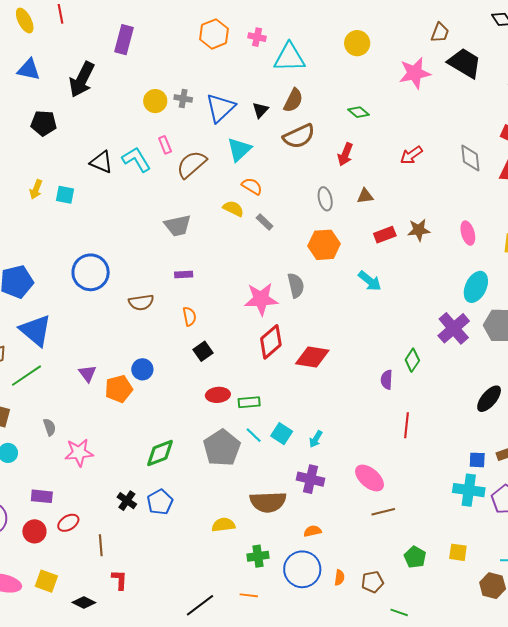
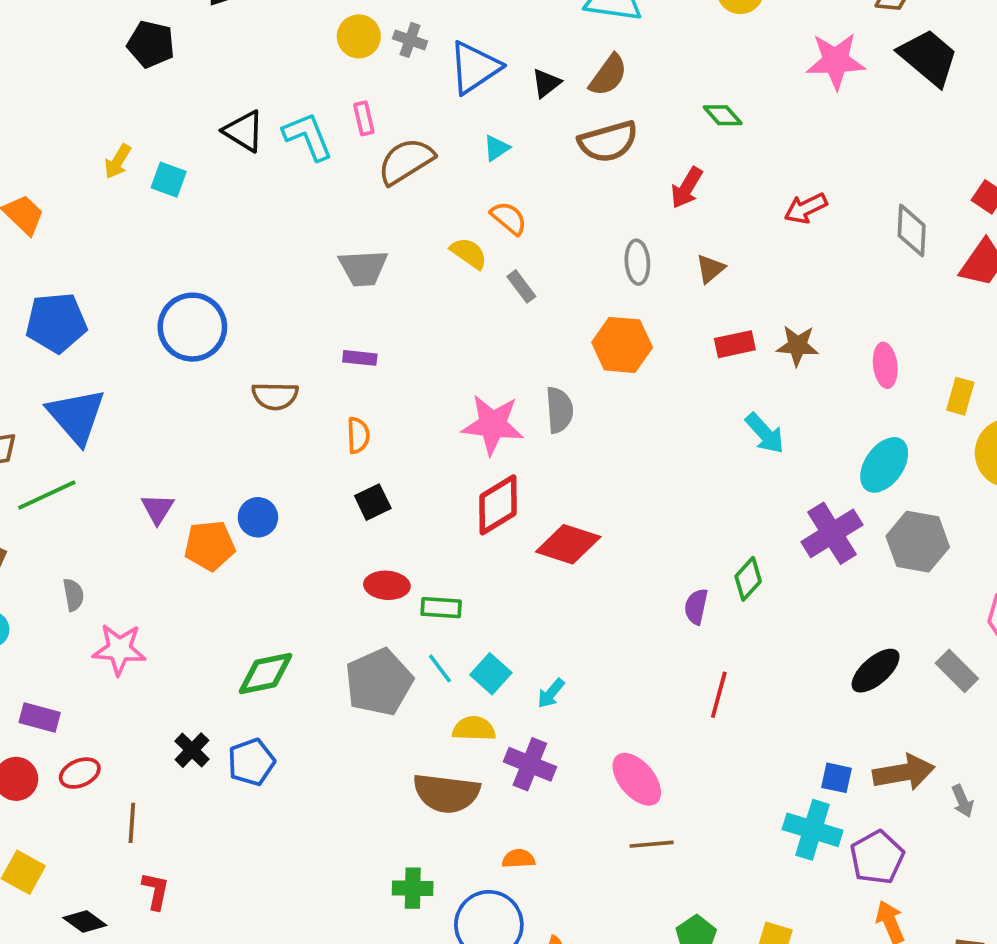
cyan triangle: (239, 149) -> (496, 148), size x0.6
brown triangle: (365, 196) -> (710, 269), turned -42
cyan arrow: (370, 281) -> (765, 433), moved
yellow semicircle: (223, 525) -> (474, 729), moved

